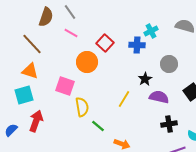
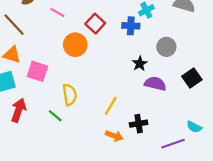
pink square: (65, 86) -> (37, 71), moved
yellow line: (124, 99) -> (111, 106), moved
black cross: (169, 124) -> (139, 124), moved
green line: (98, 126) -> (55, 116), moved

